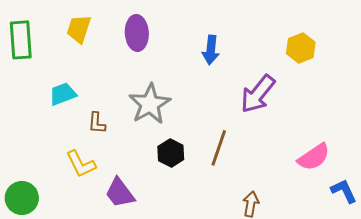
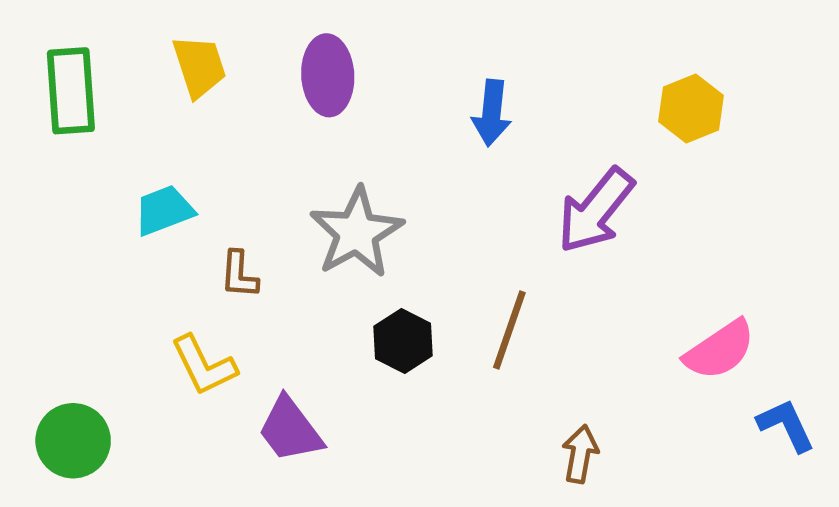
yellow trapezoid: (79, 29) -> (199, 66), turned 144

